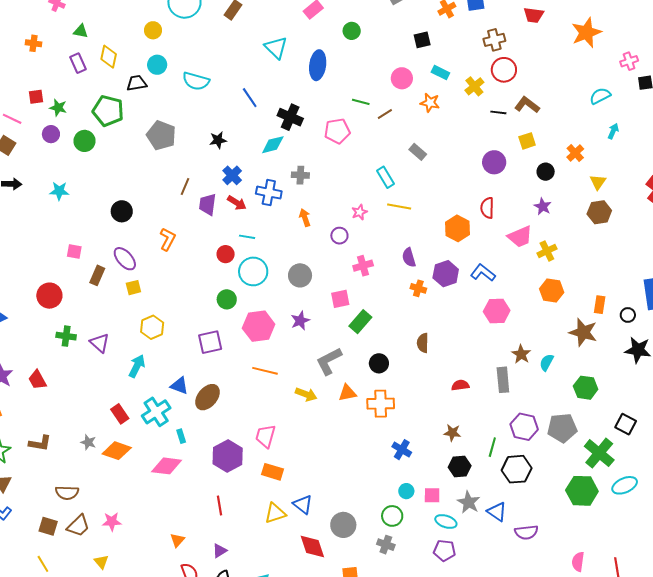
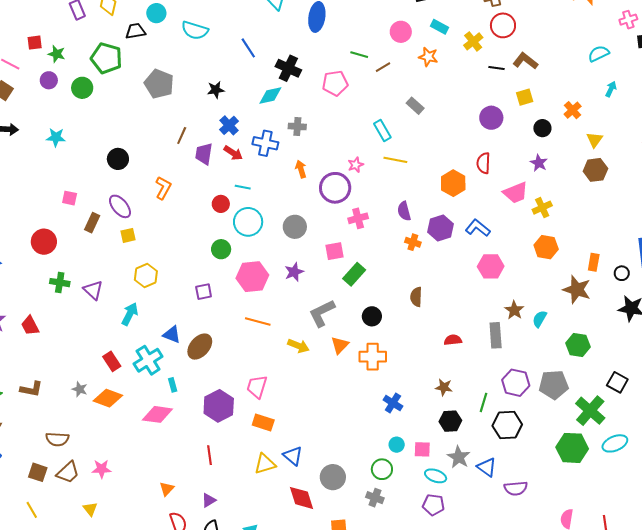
purple circle: (339, 236) -> (335, 188), size x1.8
purple square: (210, 342) -> (204, 292), size x0.7
orange triangle: (347, 393) -> (340, 345), turned -36

